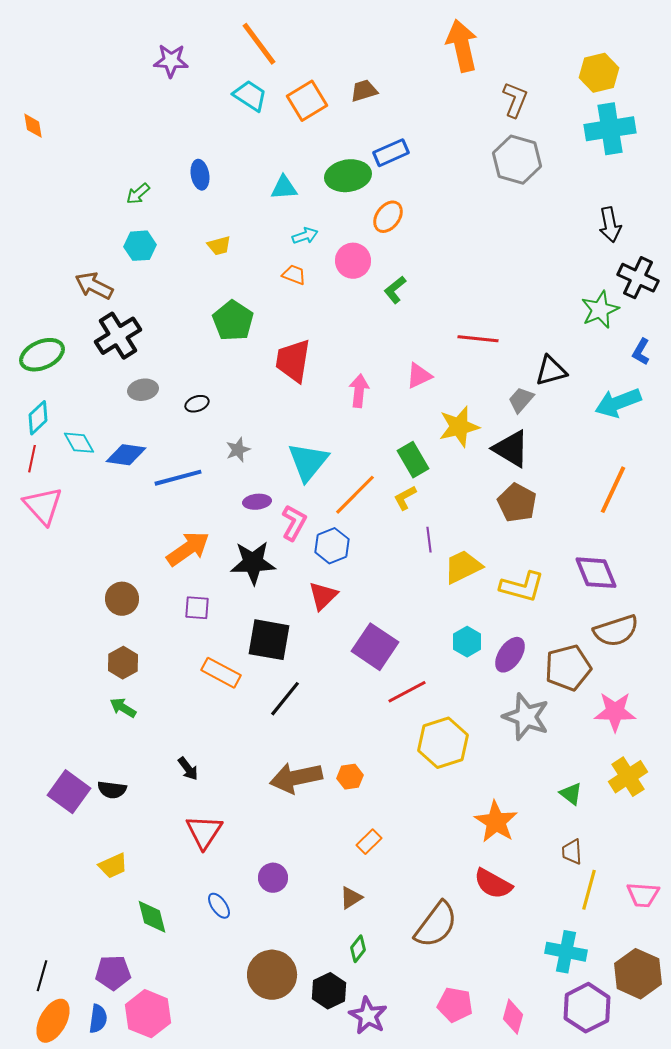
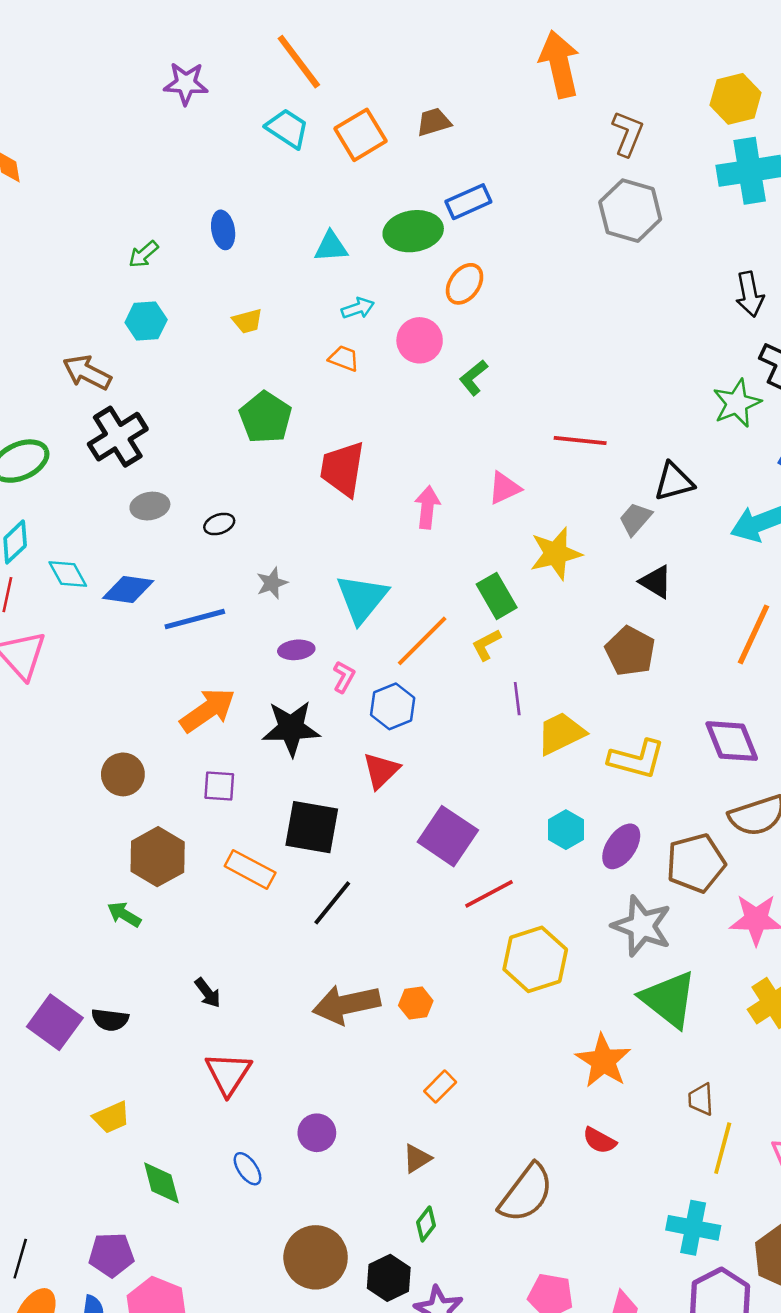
black triangle: (511, 449) -> (656, 582), moved, size x0.7
pink L-shape: (294, 523) -> (344, 677), size x0.7
brown hexagon: (123, 663) -> (158, 857), moved, size x1.4
green triangle: (571, 794) -> (669, 999), moved, size x2.0
red semicircle: (493, 884) -> (599, 1140), size x0.7

